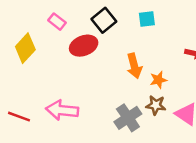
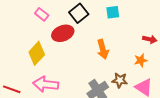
yellow diamond: (25, 48) -> (37, 53), moved
orange star: (158, 80) -> (141, 60), moved

